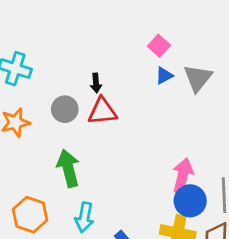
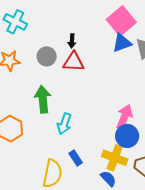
pink square: (159, 46) -> (121, 21), size x1.8
blue triangle: (164, 76) -> (122, 43), size x1.5
cyan arrow: (84, 217) -> (64, 124), moved

